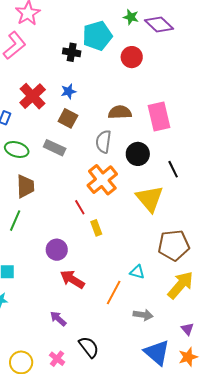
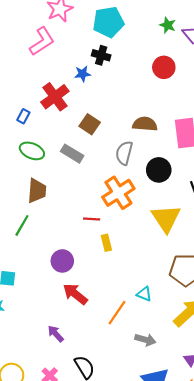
cyan pentagon: (97, 36) -> (108, 22), moved
blue star: (68, 91) -> (83, 74), moved
red line: (80, 207) -> (92, 219), turned -63

